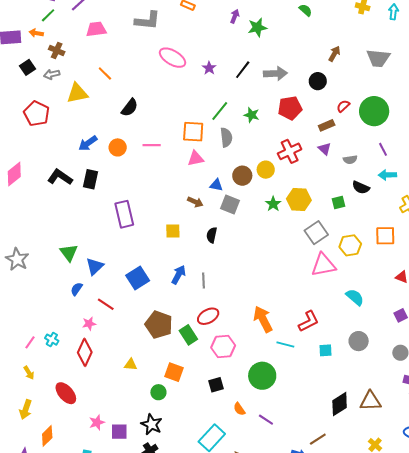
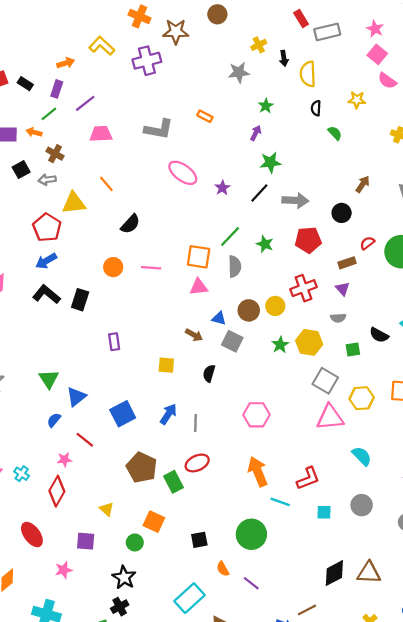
green star: (257, 27) -> (270, 162), moved
red pentagon: (37, 114) -> (47, 228), moved
blue arrow: (88, 143) -> (46, 261), moved
gray semicircle: (350, 160) -> (338, 318), moved
purple rectangle: (124, 214) -> (114, 342), size x0.6
gray square: (316, 233) -> (325, 381), turned -30
pink hexagon: (223, 347) -> (256, 415), moved
yellow triangle: (131, 365) -> (107, 509), turned 32
purple square: (119, 432) -> (86, 541), moved

